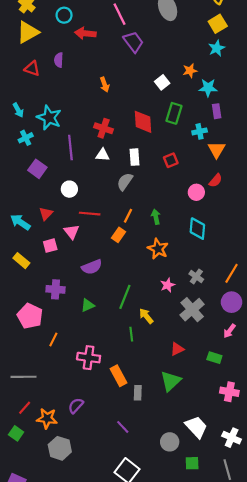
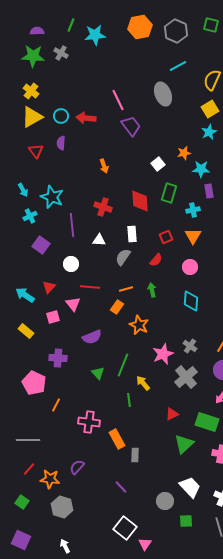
cyan circle: (64, 15) -> (61, 116), moved
red triangle: (32, 69) -> (36, 151), turned 35
orange triangle: (217, 150) -> (193, 236), moved
white triangle: (102, 155) -> (99, 240), moved
red semicircle: (216, 181) -> (156, 260), moved
orange line: (128, 216) -> (126, 289), turned 48
orange star: (158, 249) -> (139, 325), moved
pink star: (168, 285) -> (163, 354), size x1.5
green triangle: (88, 305) -> (98, 373), moved, turned -48
green rectangle: (214, 358) -> (207, 422), size x1.6
green triangle: (171, 381) -> (184, 444), moved
green square: (16, 433) -> (22, 502), moved

